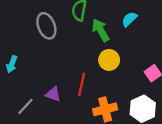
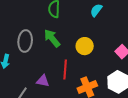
gray ellipse: (46, 26) -> (25, 41), moved, turned 35
green arrow: (101, 30) -> (52, 38), moved

